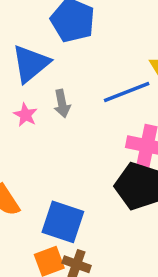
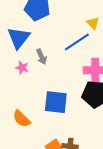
blue square: (63, 222) -> (56, 102), moved

